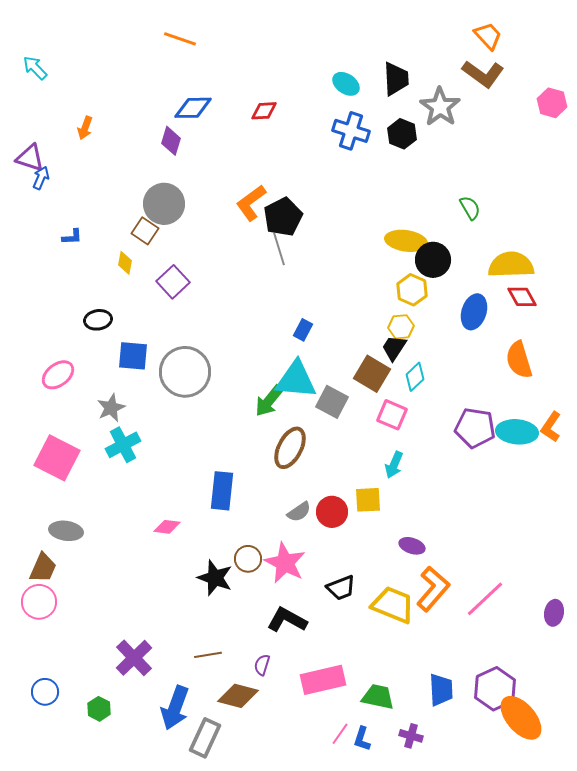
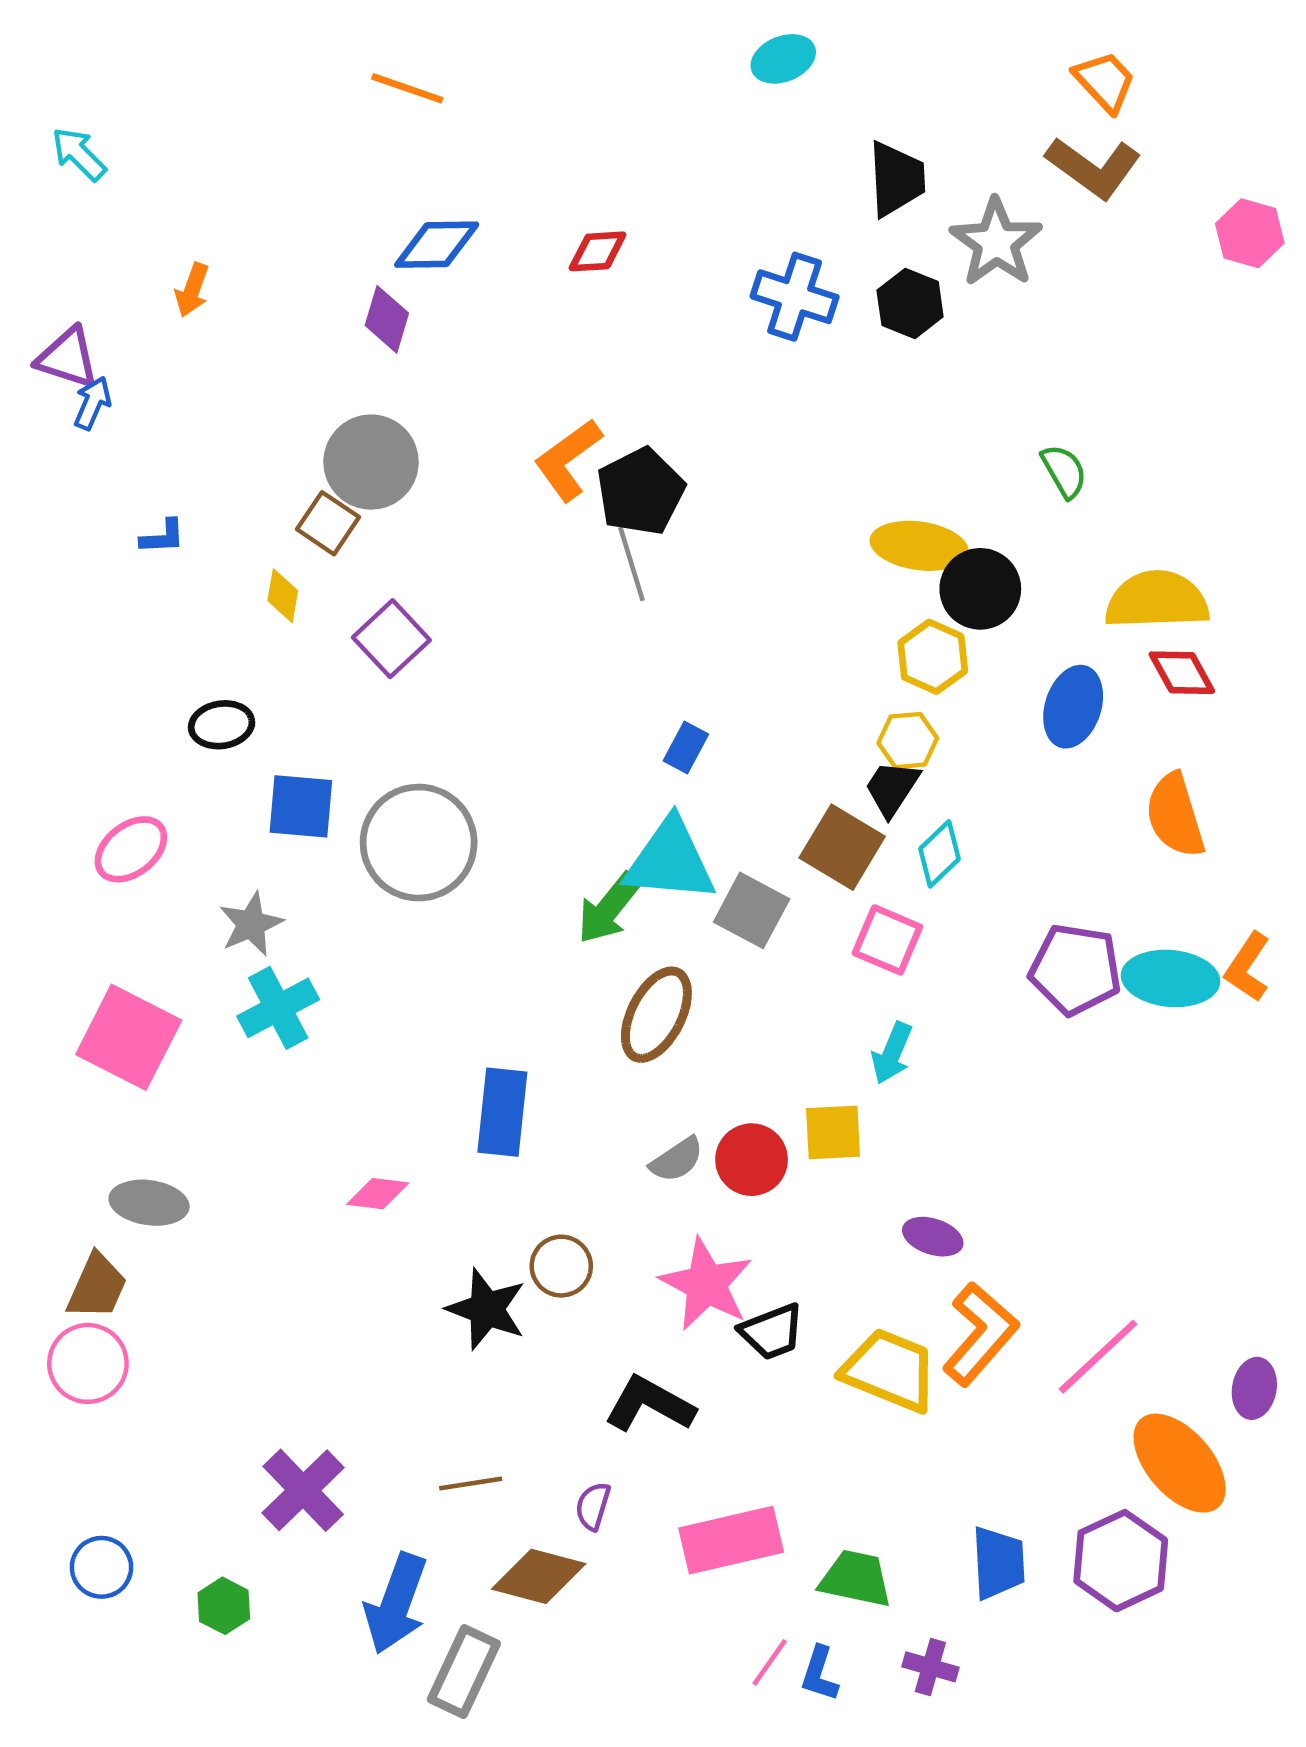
cyan ellipse: (346, 84) -> (783, 59), moved, turned -56
pink star: (285, 563) -> (706, 1284), moved
orange ellipse: (521, 718) -> (1180, 1463), moved

